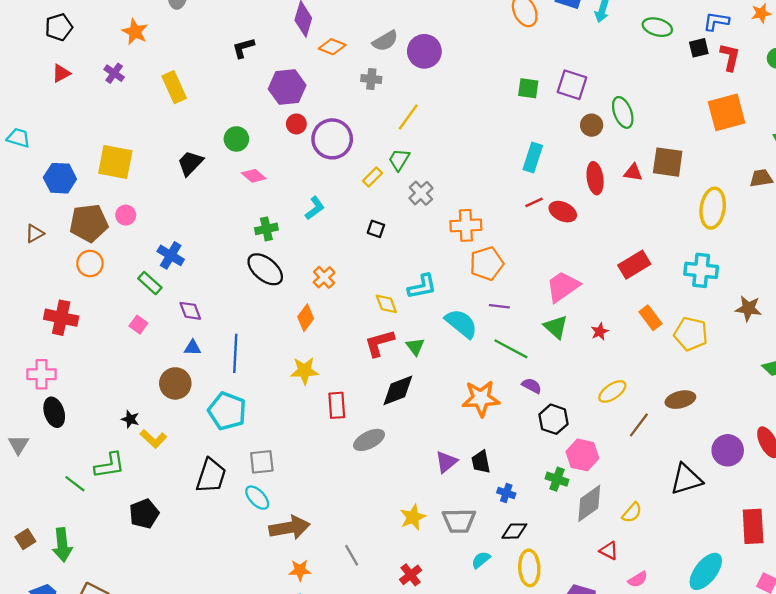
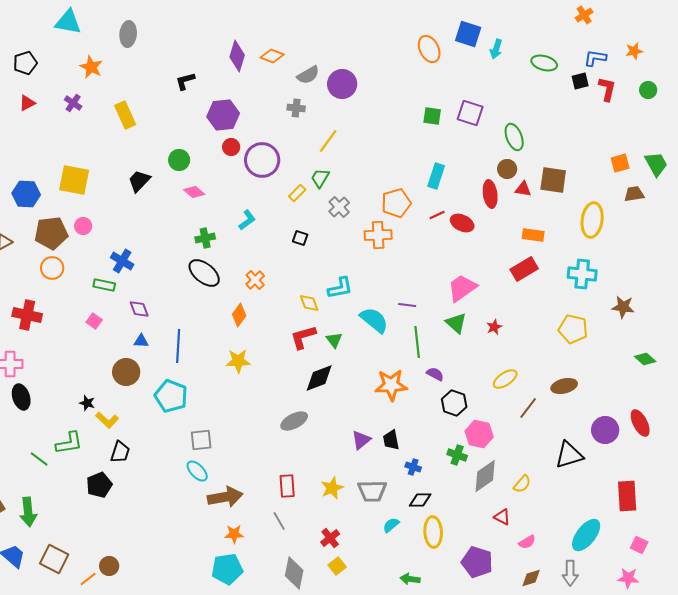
orange diamond: (332, 47) -> (272, 56), moved
orange square: (727, 112) -> (620, 163), moved, size x0.6
brown circle: (592, 125) -> (507, 169), moved
orange pentagon: (487, 263) -> (396, 203), moved
green rectangle: (150, 283) -> (104, 285), turned -30
orange rectangle: (650, 318) -> (533, 235), moved, turned -45
green line: (511, 349) -> (417, 342), turned 56
red rectangle: (337, 405) -> (287, 486), moved
black trapezoid: (211, 476) -> (120, 452), moved, size x0.7

